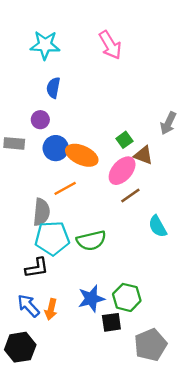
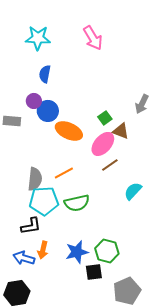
blue circle: (56, 148) -> (48, 111), moved
orange line: (65, 188) -> (64, 173), moved
cyan semicircle: (158, 226) -> (133, 191), turned 72
blue arrow: (28, 306) -> (24, 258), turned -30
orange arrow: (51, 309) -> (43, 250), moved

